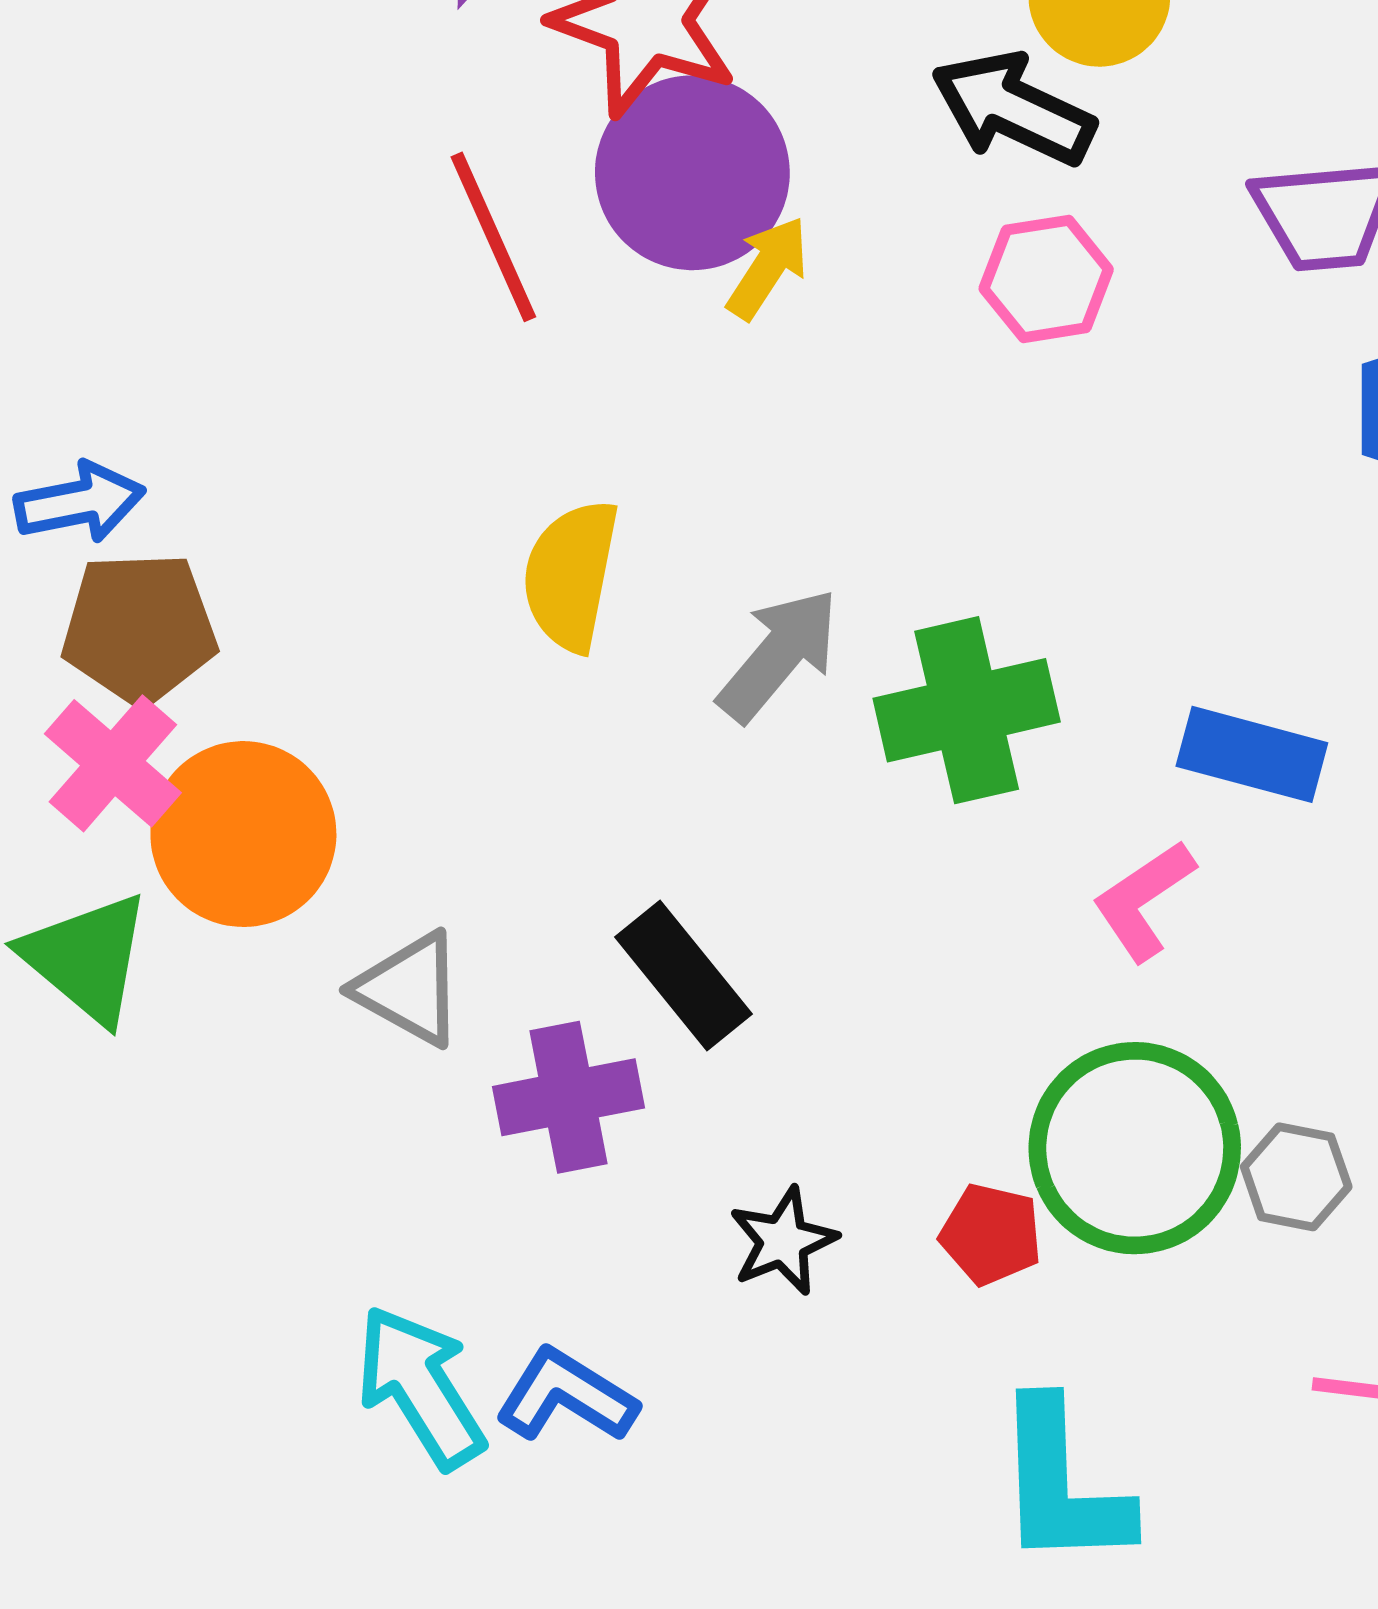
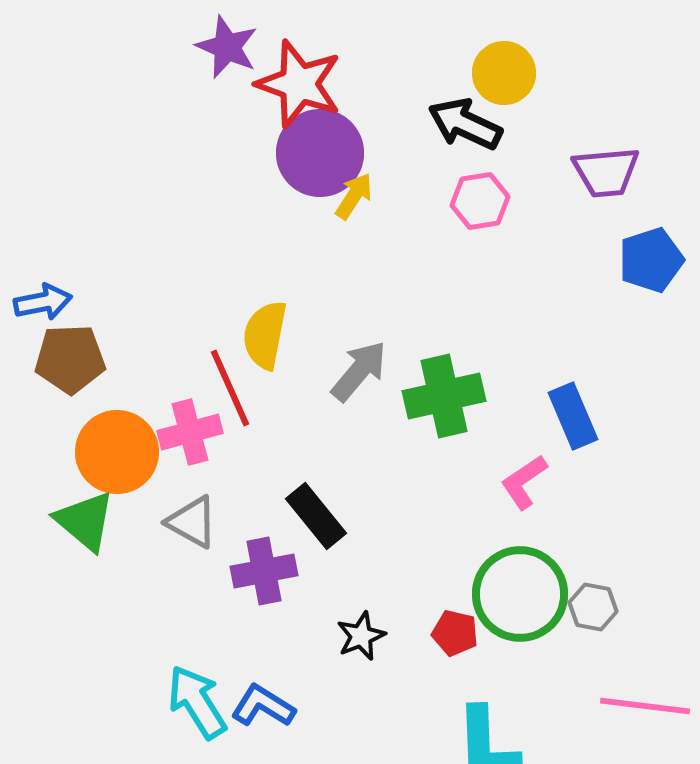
red line: (493, 237) -> (230, 388), moved
blue rectangle: (1252, 754) -> (573, 416), turned 52
pink cross: (113, 763) -> (190, 432), moved, turned 34
green triangle: (86, 958) -> (85, 521), moved

